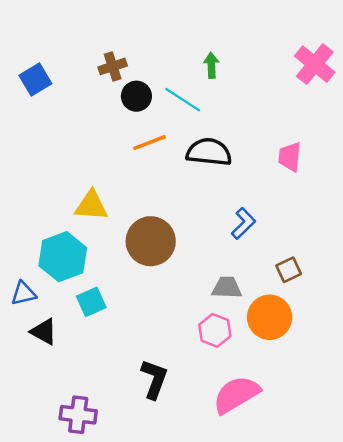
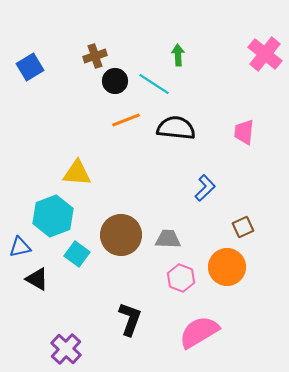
brown circle: (151, 241) -> (121, 235), moved
gray trapezoid: (227, 288) -> (168, 239), moved
cyan square: (91, 302) -> (77, 254), turned -30
purple cross: (78, 415) -> (66, 349), turned 36

